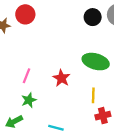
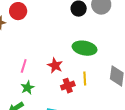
red cross: (103, 116) -> (68, 86), moved

